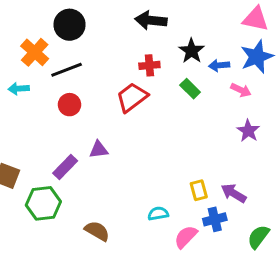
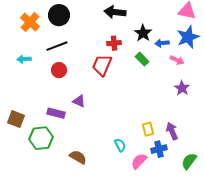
orange cross: (35, 52) -> (30, 22), moved
red trapezoid: (132, 97) -> (102, 65), turned -30
purple triangle: (99, 150) -> (79, 101), turned 32
purple rectangle: (65, 167) -> (56, 113), turned 60
purple arrow: (234, 193) -> (172, 131), turned 36
cyan semicircle: (158, 214) -> (120, 145), turned 72

